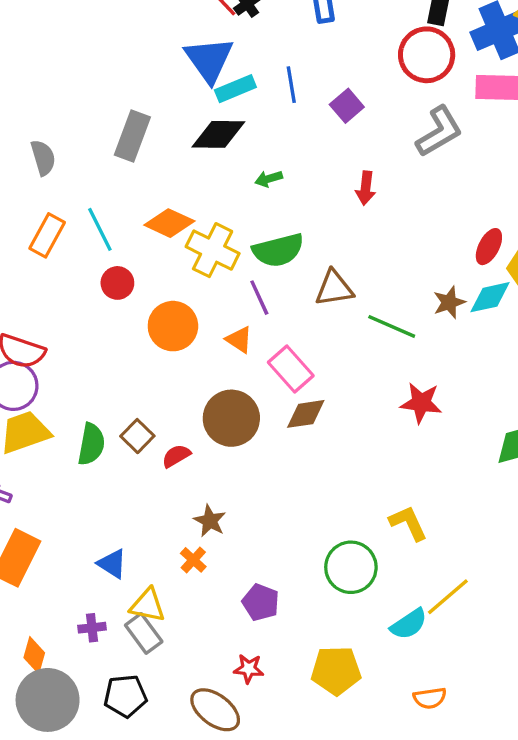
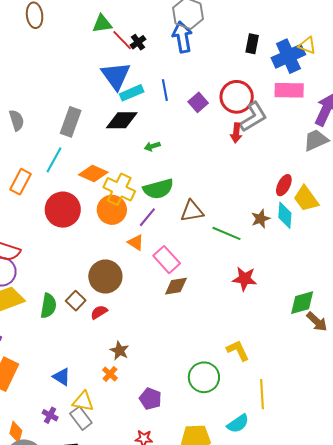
red circle: (427, 55) -> (237, 97), moved
gray semicircle: (43, 158) -> (17, 120), moved
red arrow: (366, 188) -> (236, 133), moved
cyan line: (100, 229) -> (54, 160), moved, turned 56
red circle: (117, 283) -> (63, 210), size x1.8
cyan diamond: (490, 297) -> (285, 215), turned -72
purple line: (259, 298) -> (147, 217), turned 65
orange circle: (173, 326) -> (112, 210), moved
brown circle: (231, 418) -> (105, 277), moved
yellow line: (448, 597) -> (262, 394), turned -52
cyan semicircle: (409, 624) -> (238, 424), moved
purple cross: (92, 628) -> (50, 415), turned 35

